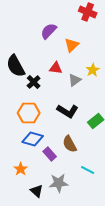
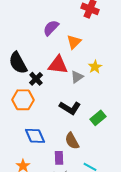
red triangle: (56, 68) -> (58, 65), size x1.5
orange hexagon: (29, 113) -> (23, 100), moved
blue diamond: (33, 139) -> (35, 136), turned 50
purple rectangle: (50, 154) -> (59, 158), moved, turned 40

